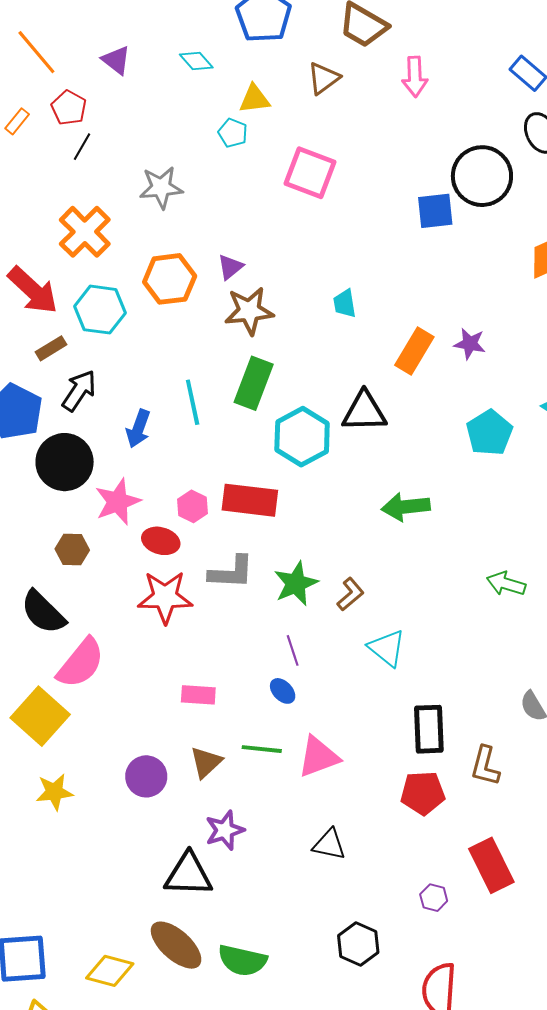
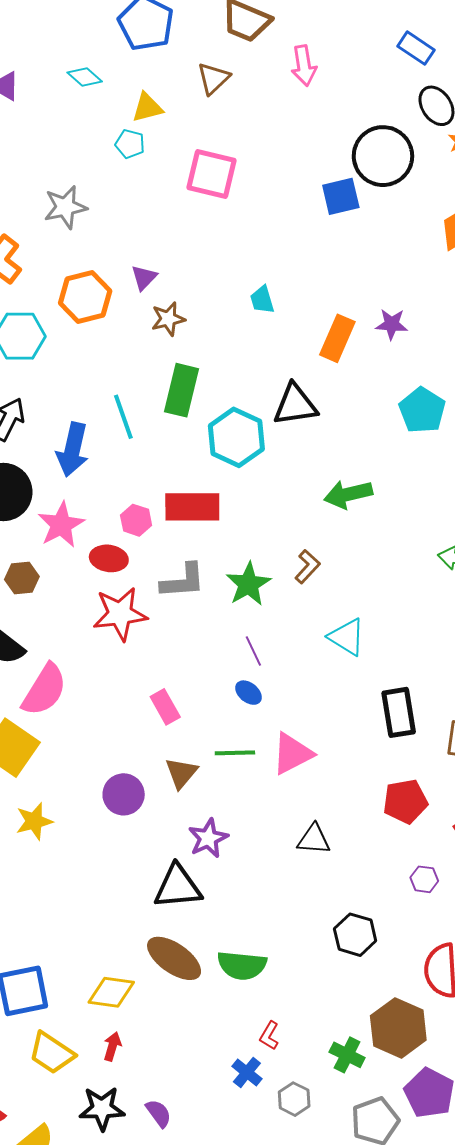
brown star: (249, 311) -> (168, 319), size x0.7
blue arrow: (138, 429) -> (73, 450), size x1.4
brown L-shape: (350, 594) -> (307, 567), moved
pink rectangle: (198, 695) -> (165, 707), turned 64
red pentagon: (423, 793) -> (405, 801), moved

